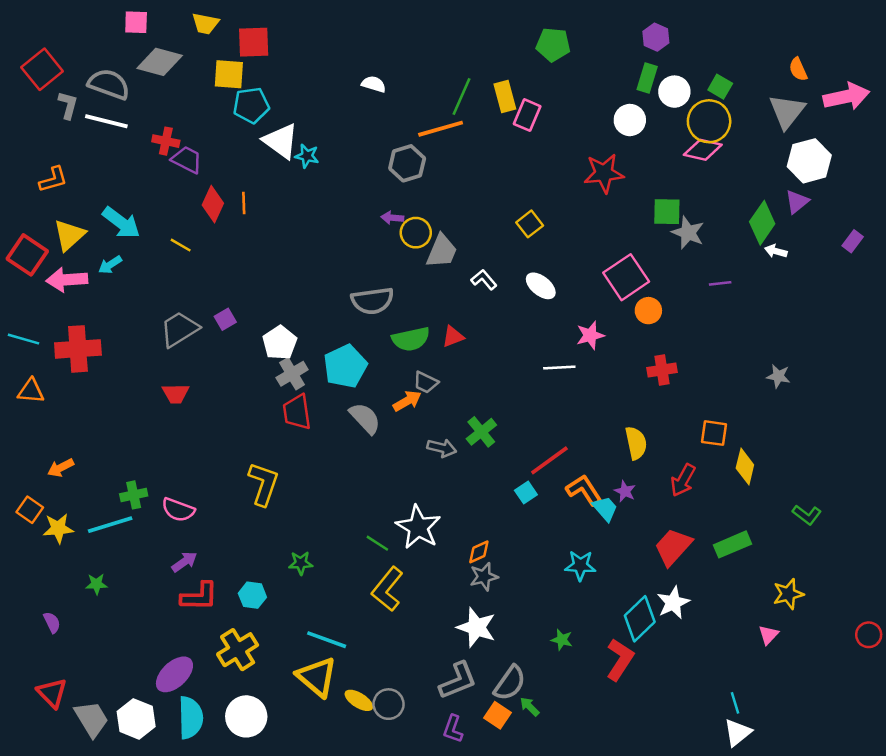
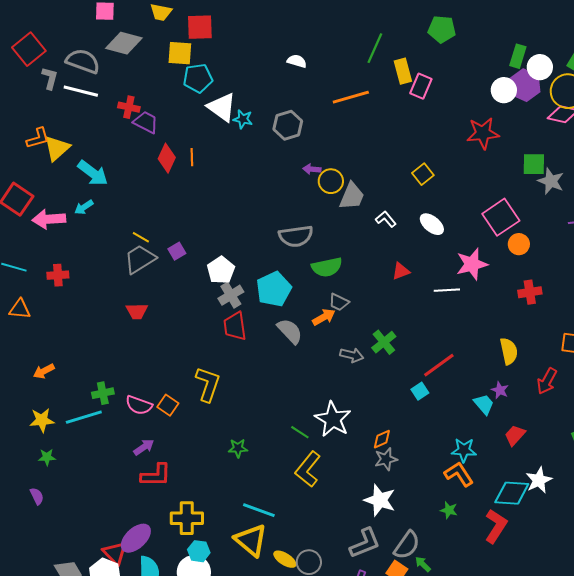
purple hexagon: (656, 37) -> (525, 85), moved, size x1.4
green line: (462, 97) -> (375, 48), moved
gray hexagon: (407, 163) -> (288, 125), moved
yellow triangle: (69, 235) -> (57, 148), moved
yellow line: (181, 245) -> (141, 237), moved
pink star: (590, 335) -> (472, 264), size x1.4
red triangle: (453, 337) -> (401, 271), moved
red cross: (78, 349) -> (58, 275), size x0.6
orange L-shape: (584, 490) -> (459, 474), moved
orange square: (30, 510) -> (168, 405), moved
red trapezoid: (673, 547) -> (515, 435), moved, size x0.7
green star: (97, 584) -> (47, 457), moved
cyan hexagon: (252, 595) -> (199, 551), moved
cyan diamond: (640, 619) -> (512, 493), turned 48
yellow cross: (238, 650) -> (187, 518), turned 32
red triangle: (52, 693) -> (115, 553), moved

